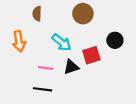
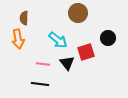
brown semicircle: (37, 14) -> (24, 18), moved
black triangle: (71, 67) -> (67, 63), turned -49

